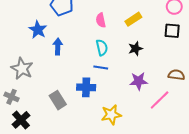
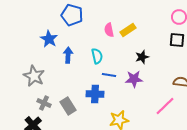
yellow rectangle: (133, 19) -> (128, 30), moved
cyan semicircle: (102, 48) -> (97, 56), moved
purple star: (139, 81) -> (134, 79), moved
gray cross: (12, 97) -> (44, 103), moved

